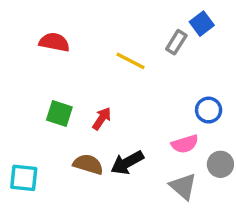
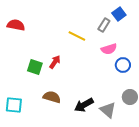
red semicircle: (54, 42) -> (16, 25), moved
red arrow: (102, 119) -> (55, 62), moved
pink semicircle: (185, 144) -> (109, 49), moved
black arrow: (127, 163) -> (84, 105), moved

